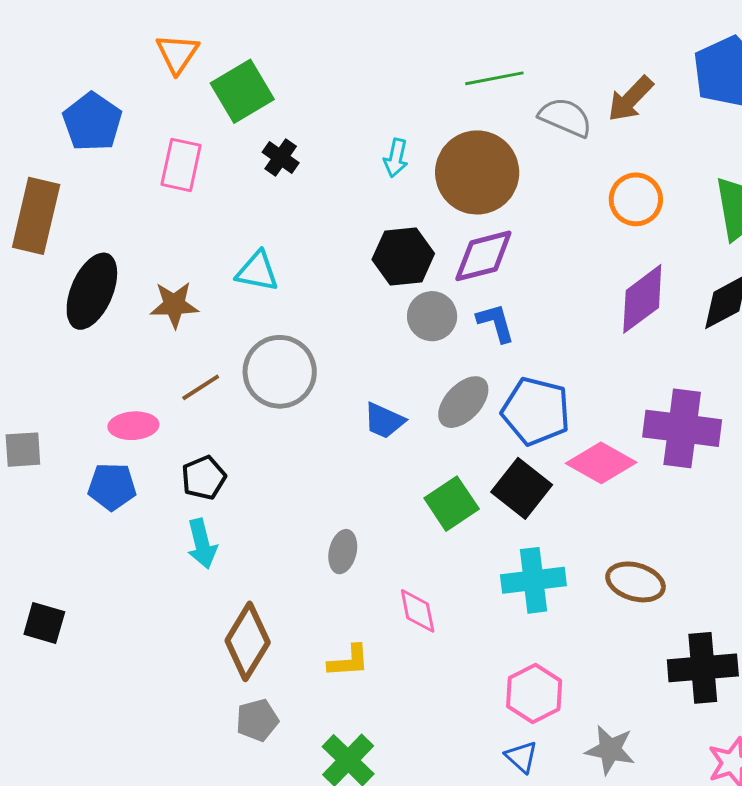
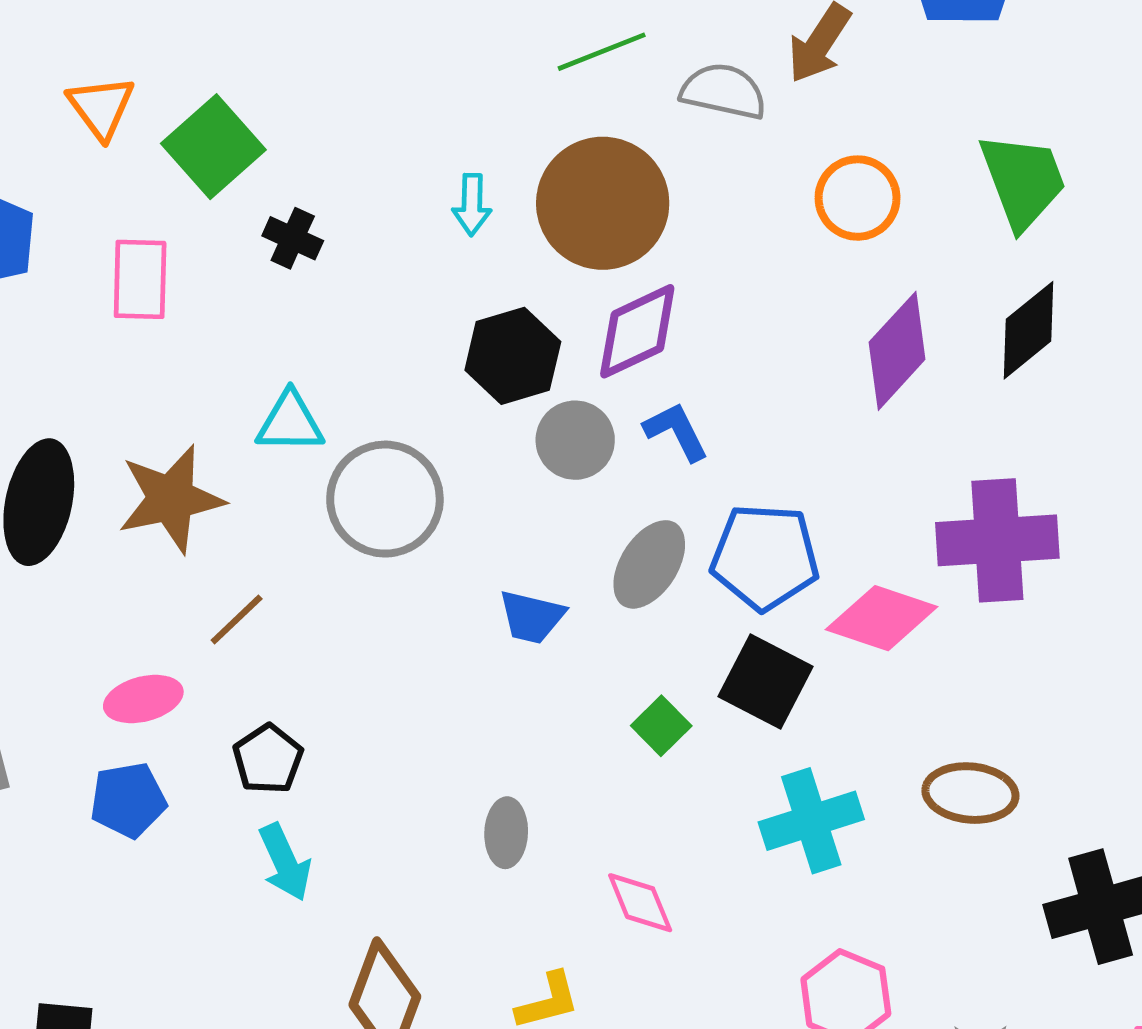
brown star: (174, 305) -> (171, 499), size x1.4
gray circle: (280, 372) -> (385, 499), moved
green square: (452, 504) -> (661, 726), size x0.7

